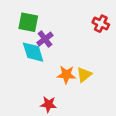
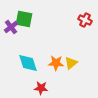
purple cross: (45, 39) -> (11, 27), moved
cyan diamond: (33, 52) -> (28, 63), moved

